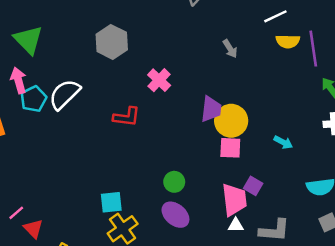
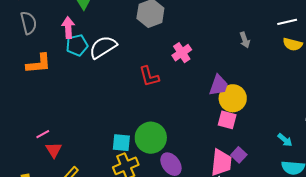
red L-shape: (127, 117) -> (149, 76), turned 55
cyan arrow: (283, 142) -> (285, 140), moved
green circle: (174, 182) -> (151, 138), moved, size x1.8

